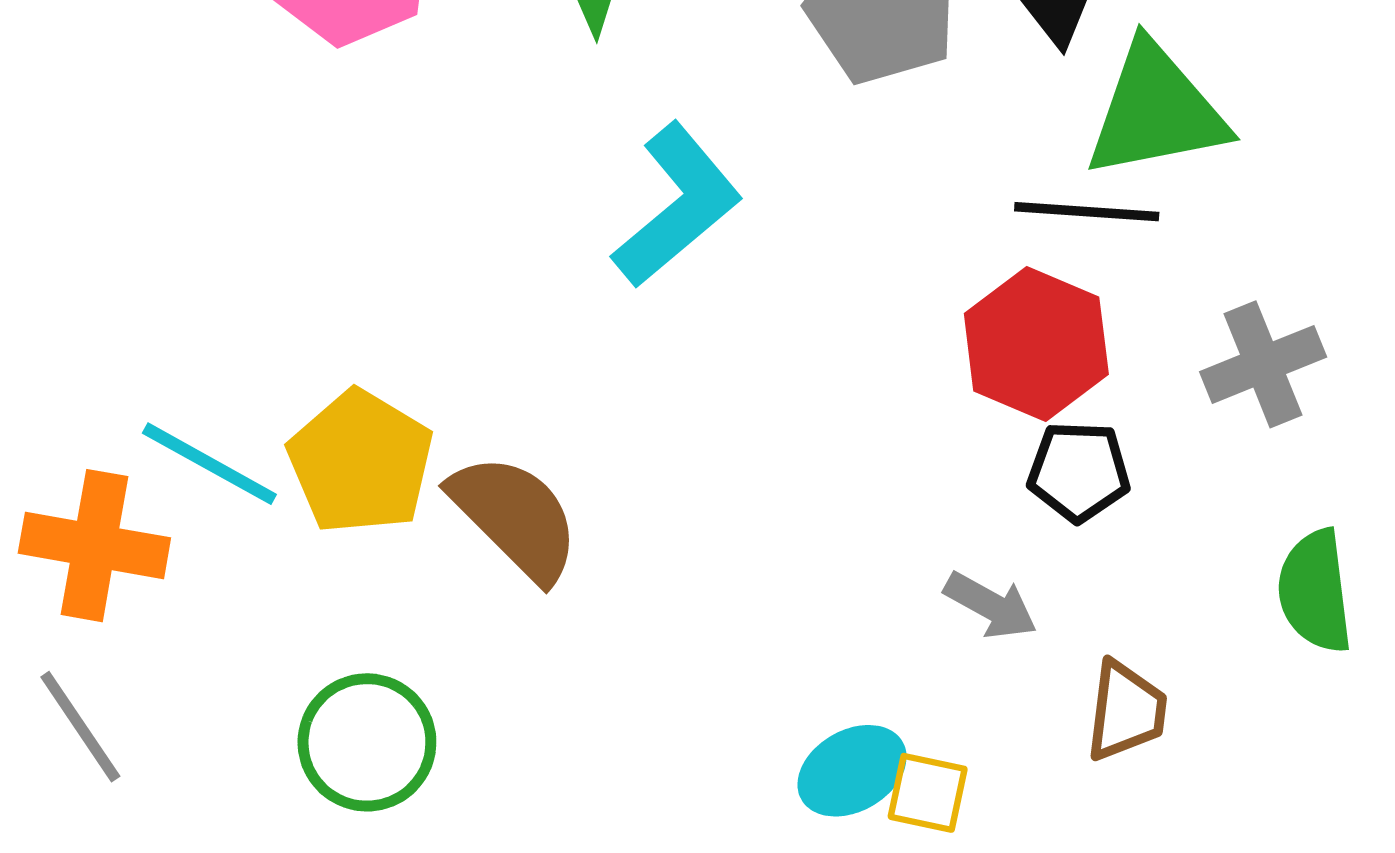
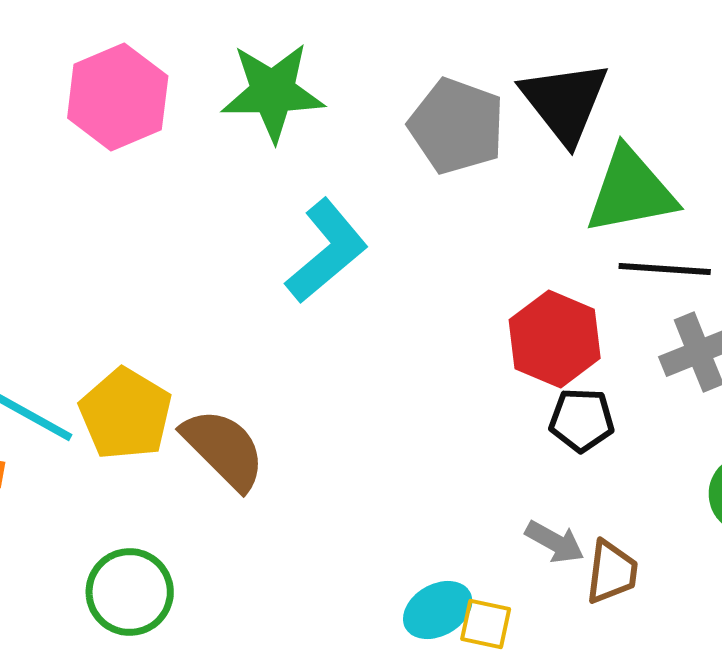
black line: (1087, 212) -> (665, 269), moved
gray arrow: (991, 605) -> (555, 542), moved

